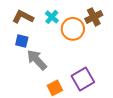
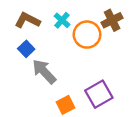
blue square: (22, 41) -> (26, 49), turned 32

